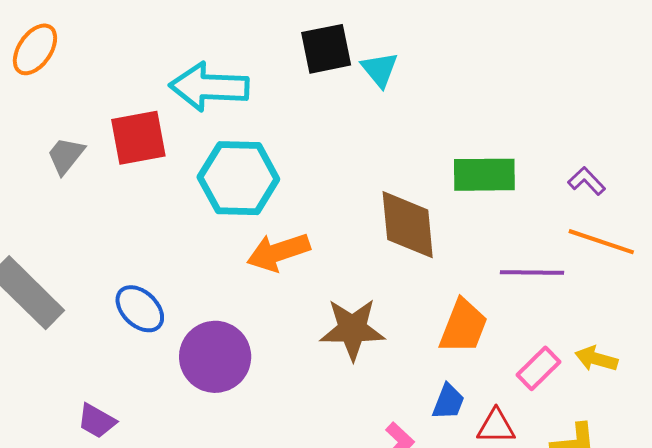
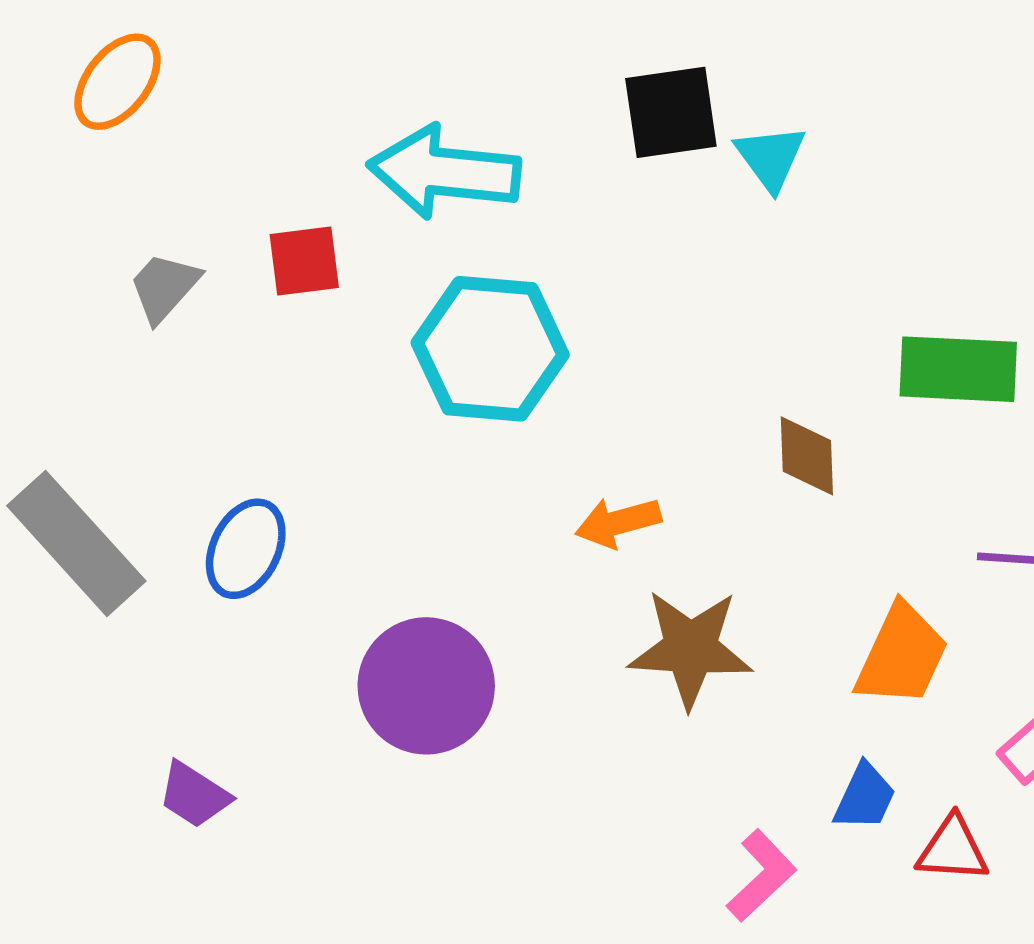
red square: (138, 138) -> (304, 261), size x0.7
brown diamond: (408, 225) -> (807, 456), size x0.6
orange arrow: (278, 252) -> (618, 522), moved, size x0.7
blue ellipse: (140, 309) -> (246, 549), moved, turned 69

